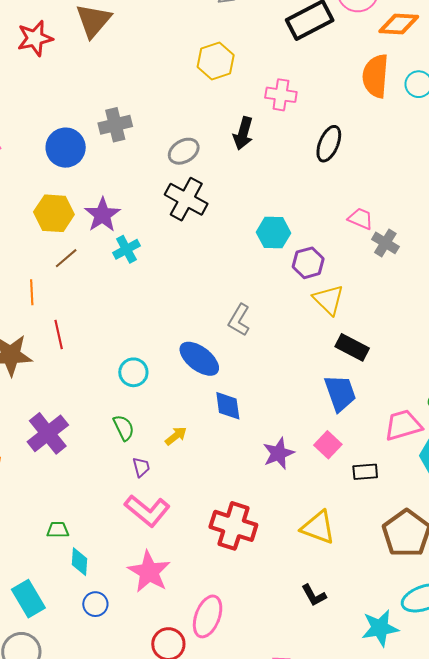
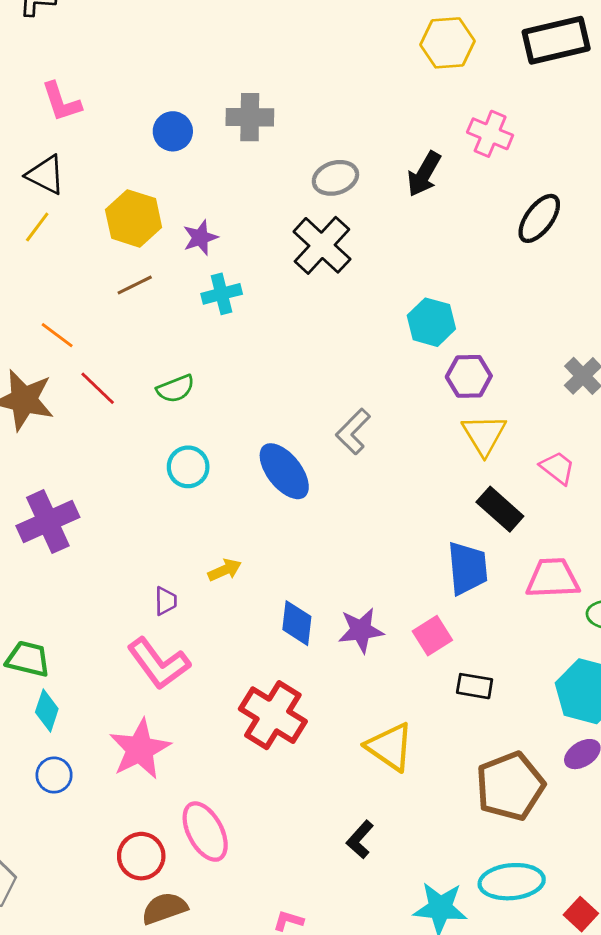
yellow hexagon: (216, 61) -> (448, 43), moved
blue circle: (66, 148) -> (173, 131), size x0.7
purple star: (102, 215) -> (200, 238), size x0.7
pink trapezoid: (360, 219) -> (558, 468), moved
orange line: (32, 292) -> (57, 335), moved, turned -65
red line: (59, 335) -> (98, 388), turned -48
blue diamond: (228, 406) -> (297, 623), moved
pink trapezoid: (403, 425) -> (553, 578), moved
green semicircle: (124, 428) -> (176, 389), moved, turned 80
green trapezoid: (58, 530) -> (28, 659), size x1.4
black L-shape: (314, 595) -> (360, 839), turned 56
pink ellipse: (208, 616) -> (205, 832), turned -63

